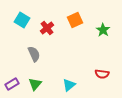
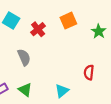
red semicircle: (102, 74) -> (89, 72), moved, turned 88
green triangle: (35, 84) -> (25, 90), turned -32

